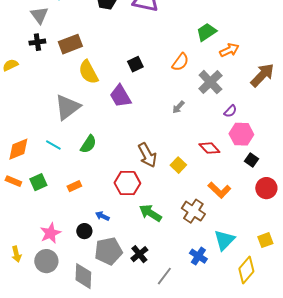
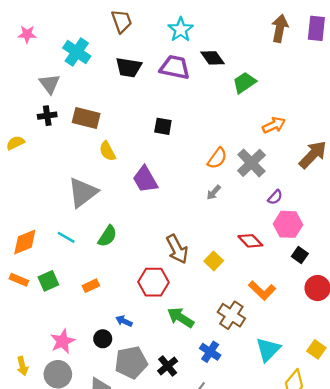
green trapezoid: (206, 32) -> (244, 83), moved
brown rectangle: (70, 44) -> (86, 118), turned 35
orange semicircle: (180, 62) -> (217, 158), moved
black square: (135, 64) -> (163, 126), moved, turned 35
yellow semicircle: (88, 72) -> (107, 151), size x0.7
yellow square: (265, 240) -> (316, 349), turned -35
blue cross: (198, 256) -> (210, 352), moved

